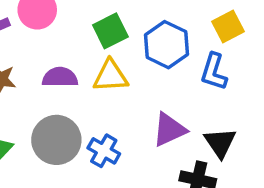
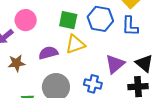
green square: (110, 31) -> (68, 20), turned -36
blue cross: (104, 151) -> (93, 84), moved

